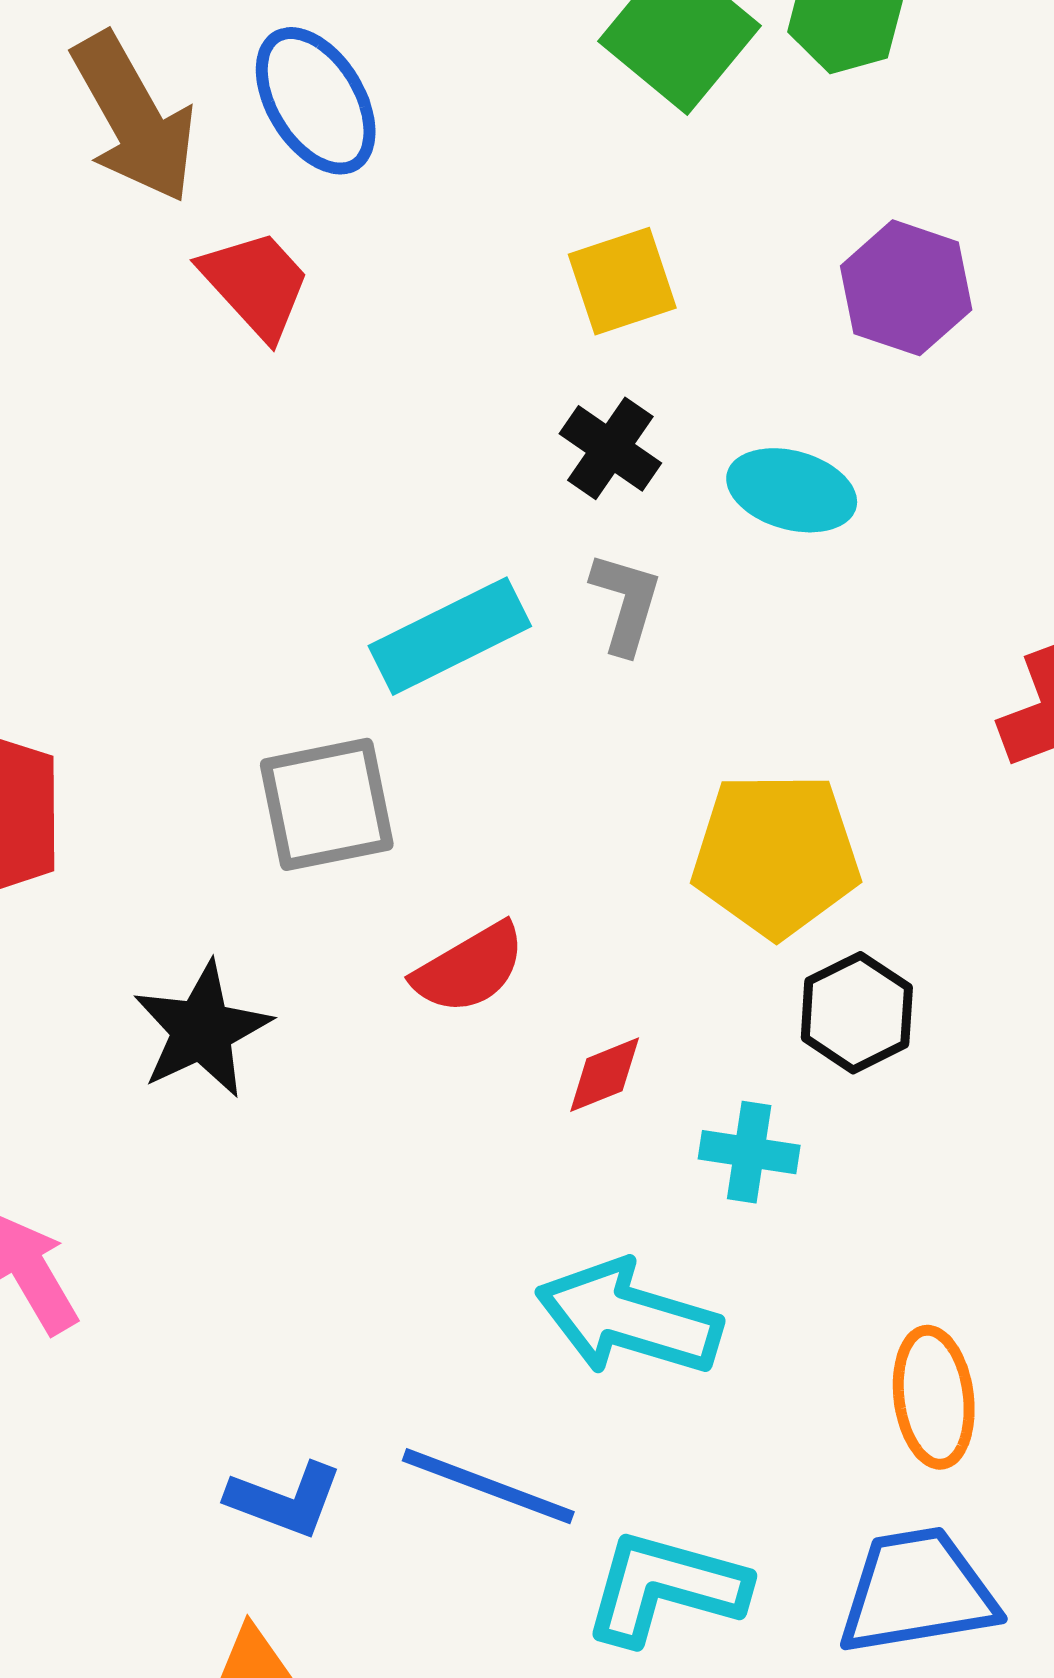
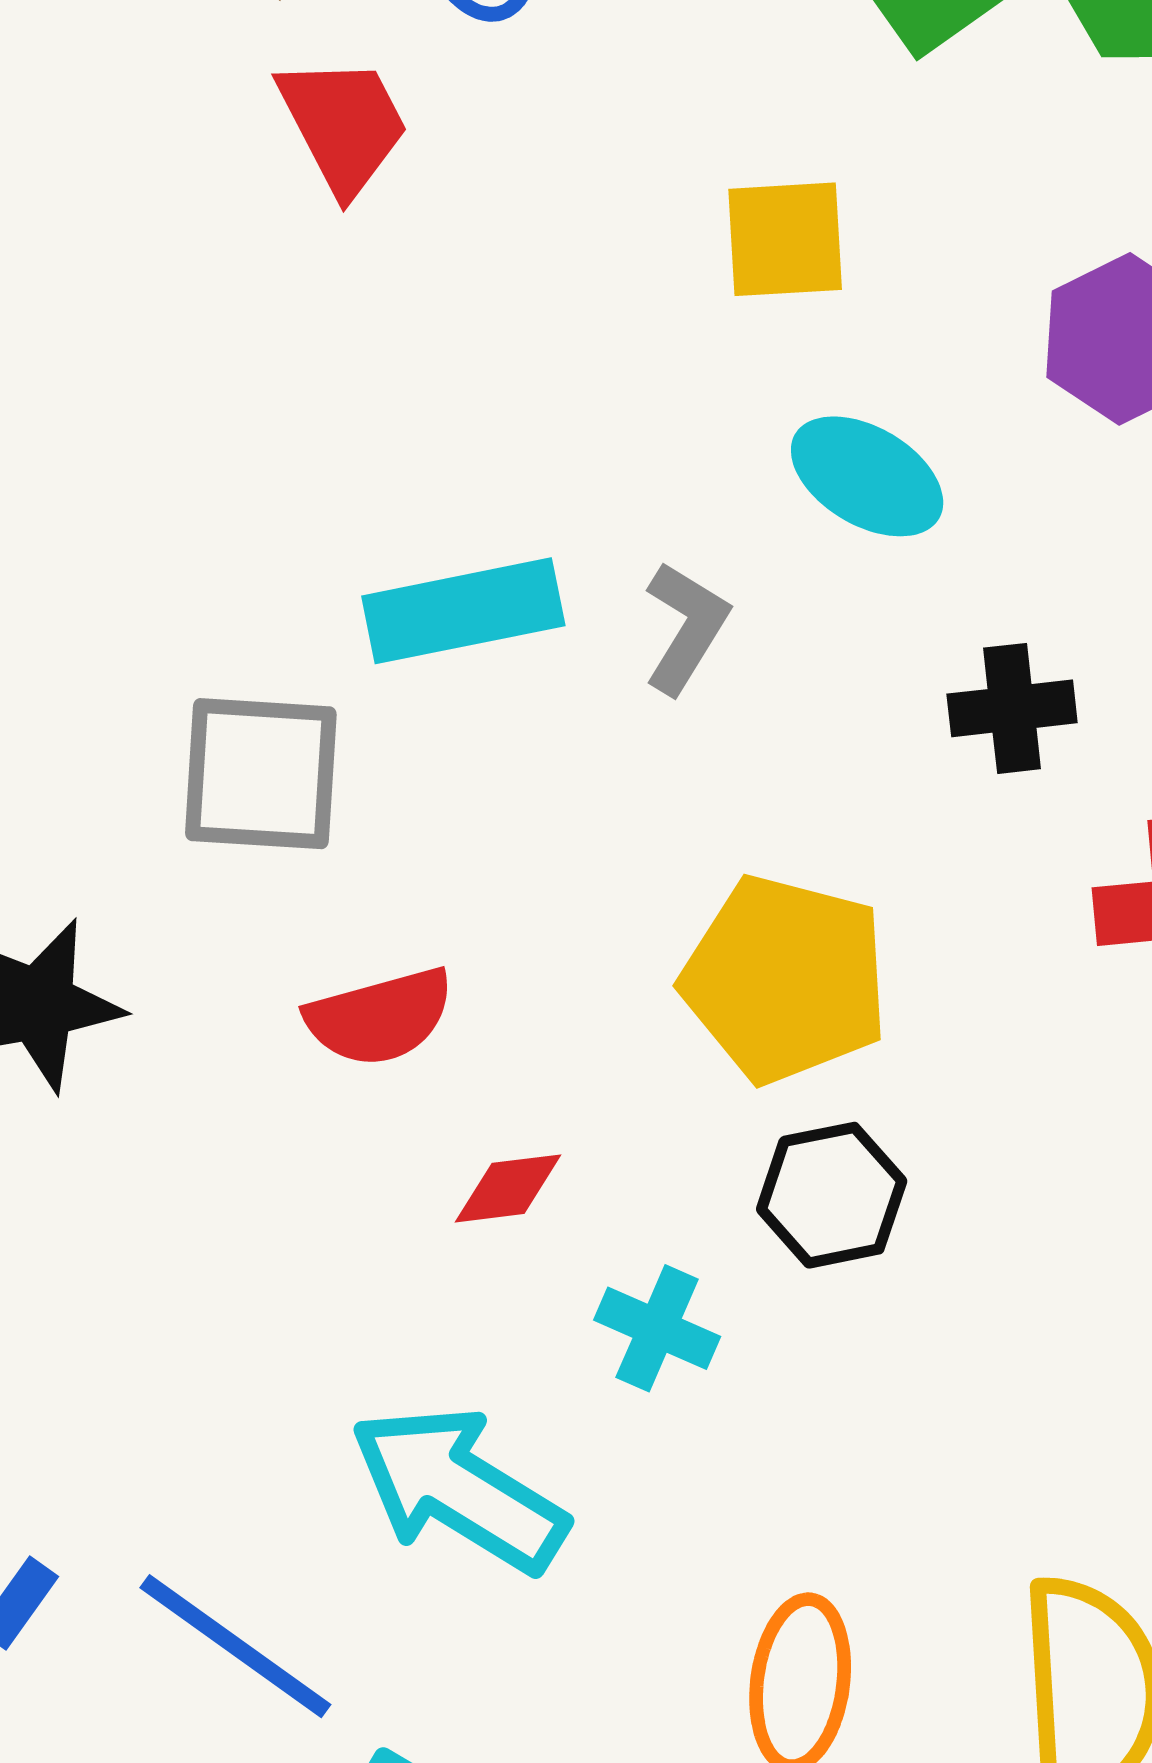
black cross: (610, 448) -> (1012, 708), moved, turned 34
cyan ellipse: (792, 490) -> (867, 476), moved

